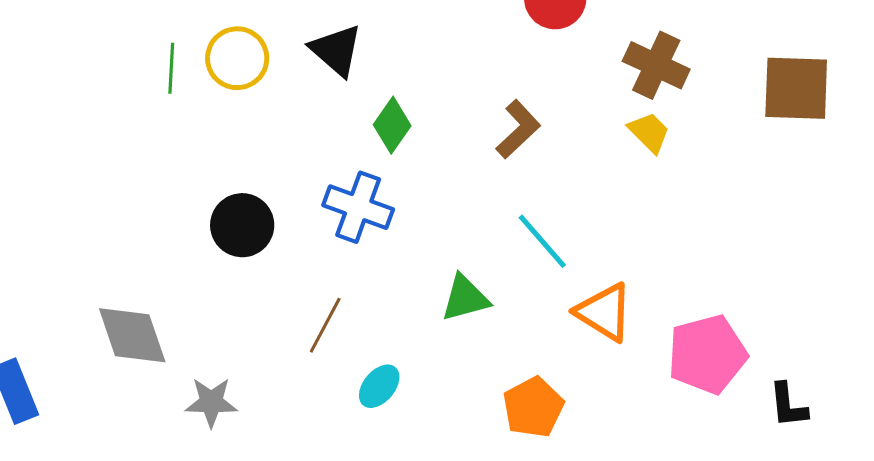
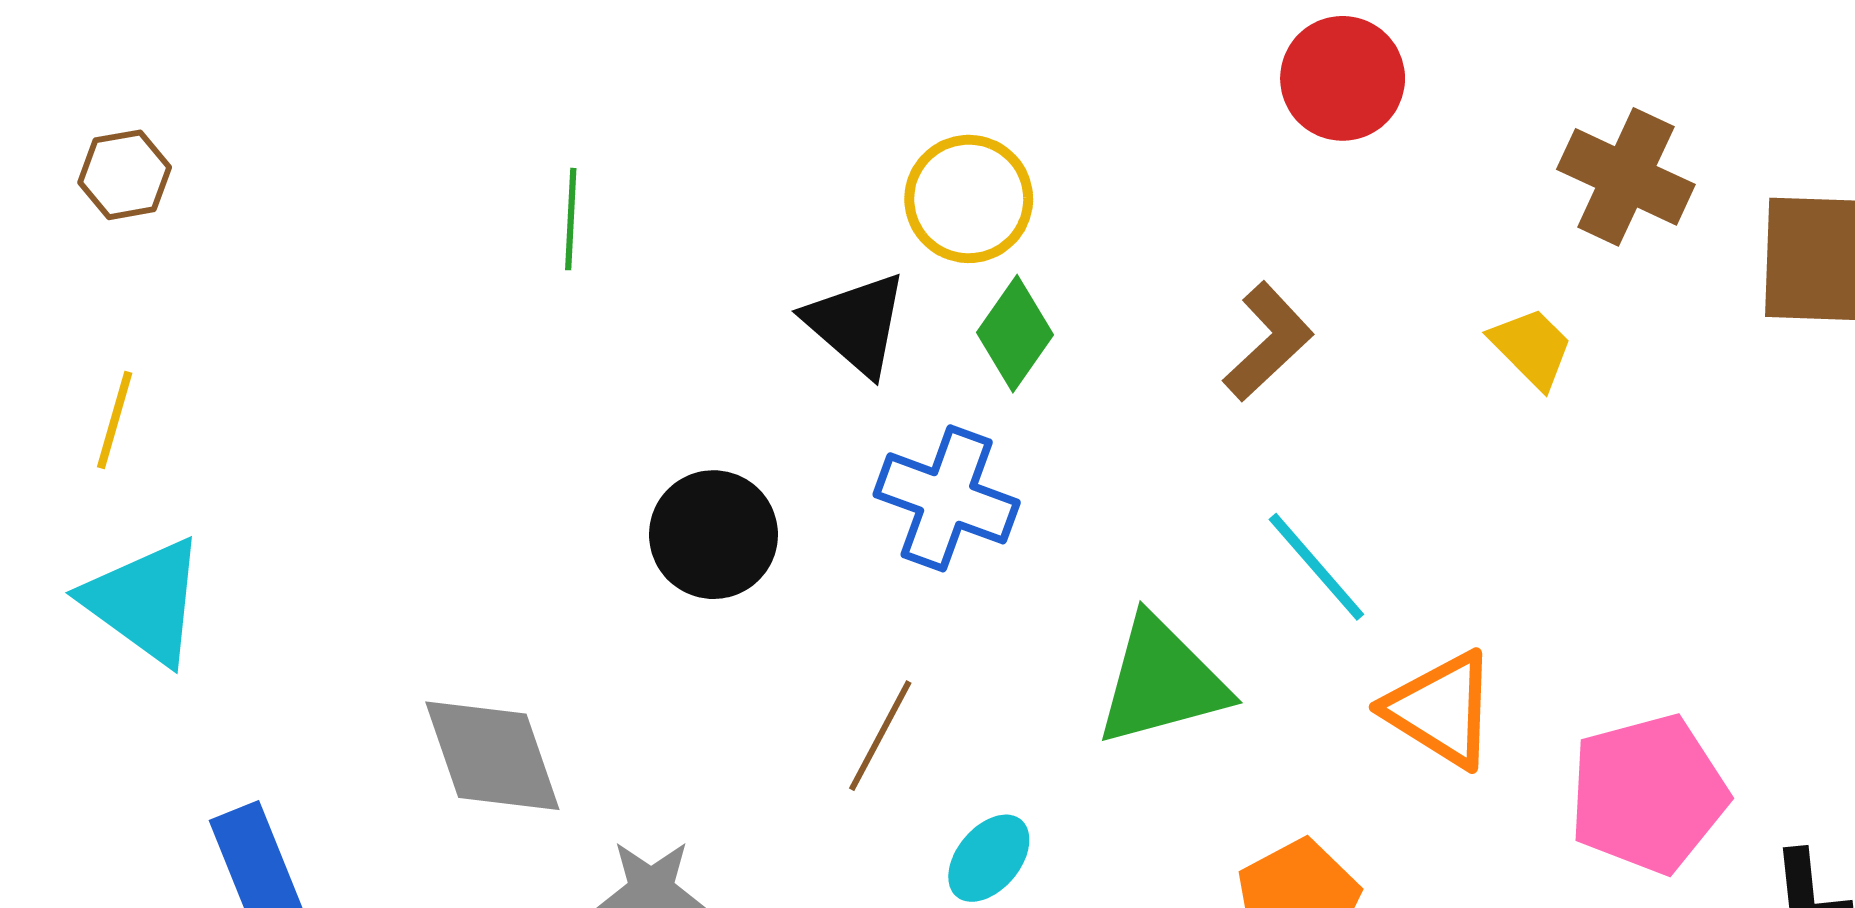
black triangle: (336, 50) -> (856, 324), moved
yellow circle: (237, 58) -> (969, 199), moved
brown cross: (656, 65) -> (1626, 177), moved
green triangle: (465, 298) -> (1162, 681), size x1.4

